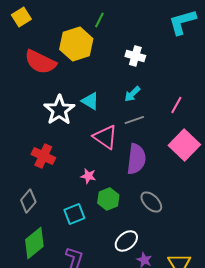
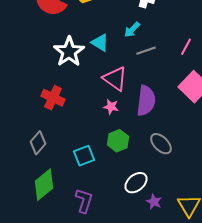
cyan arrow: (132, 94) -> (132, 30), moved
gray line: (134, 120) -> (146, 51), moved
pink star: (88, 176) -> (111, 107), moved

